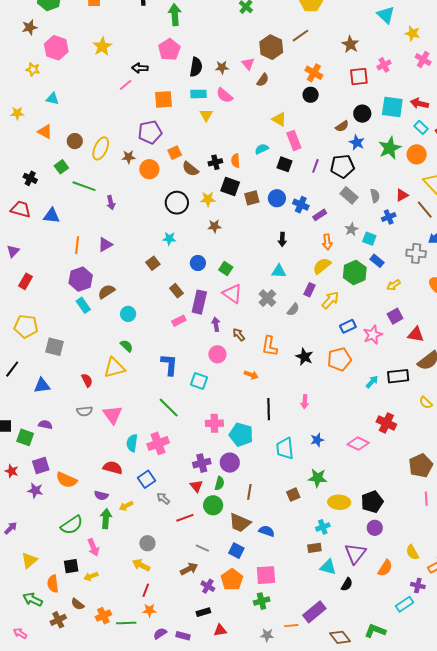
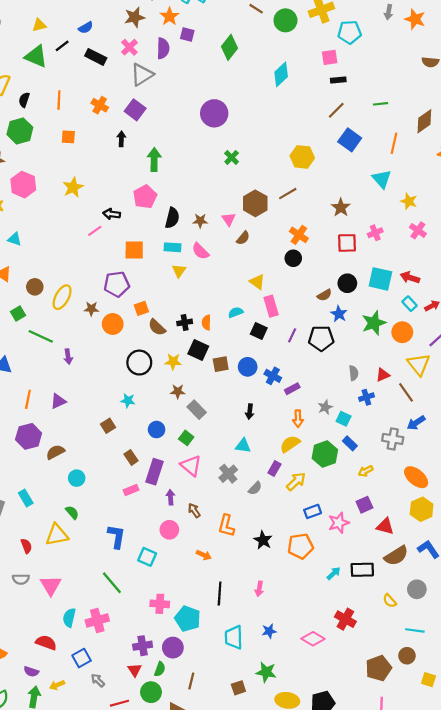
gray rectangle: (349, 195) -> (197, 410), moved
cyan rectangle: (83, 305) -> (26, 498), moved

